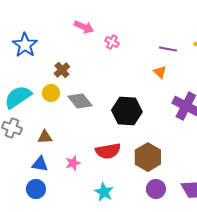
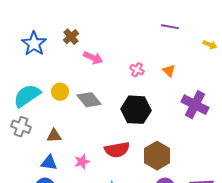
pink arrow: (84, 27) -> (93, 58), moved
pink cross: (112, 42) -> (137, 70), moved
purple line: (168, 49) -> (170, 27), moved
brown cross: (62, 70) -> (71, 37), moved

